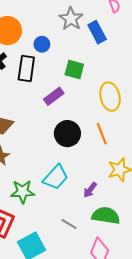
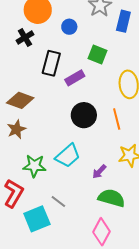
blue rectangle: (97, 32) -> (123, 21), turned 35
black rectangle: (26, 68) -> (51, 63), moved
gray line: (69, 224) -> (58, 201), moved

